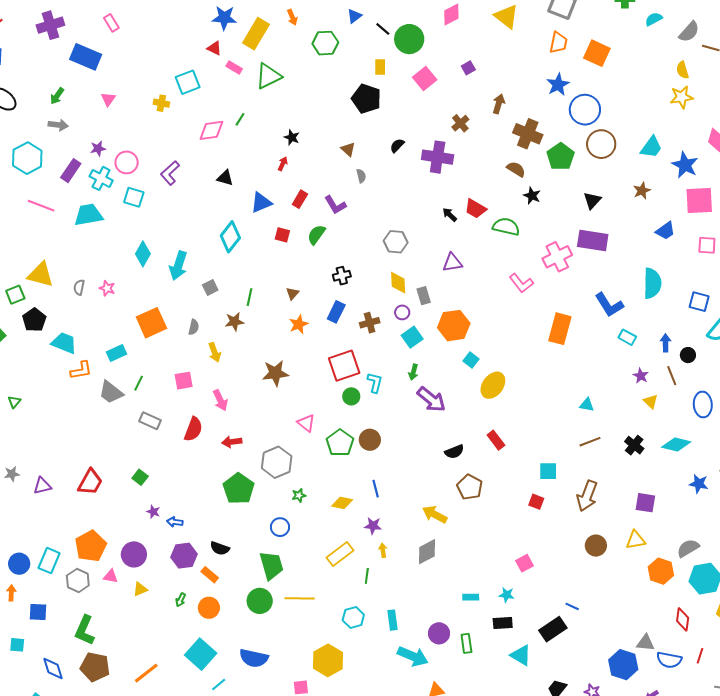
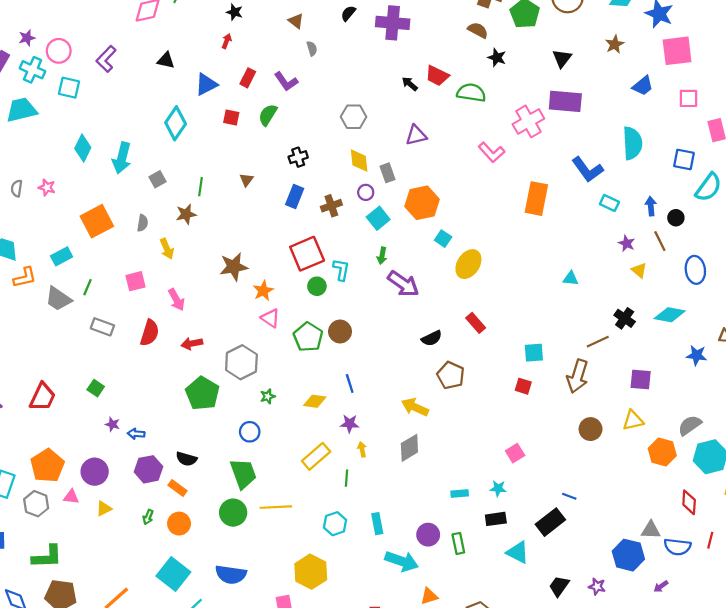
orange star: (299, 324) -> (263, 291), moved
brown line: (590, 442) -> (598, 342), moved
green L-shape: (85, 630) -> (47, 557), turned -112

